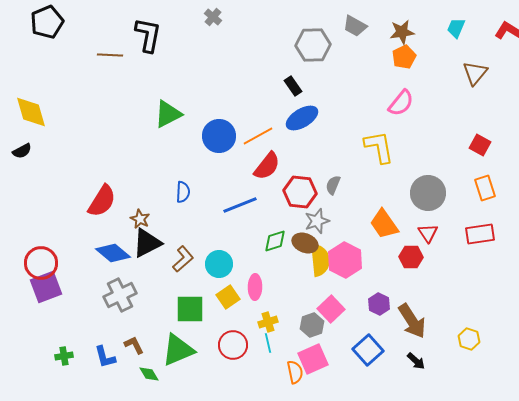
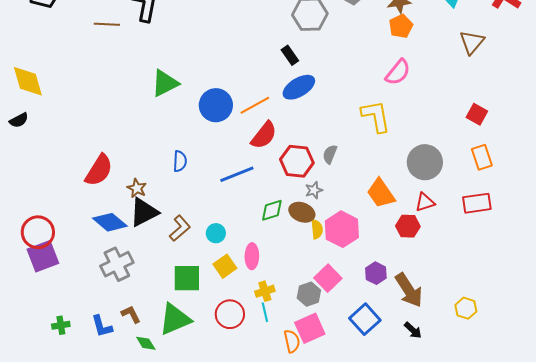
gray star: (317, 221) -> (314, 190), size x0.7
red triangle: (428, 233) -> (425, 202), turned 45
yellow semicircle: (320, 260) -> (317, 229), size x0.6
cyan circle: (219, 264) -> (216, 233), size x0.7

